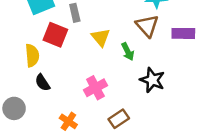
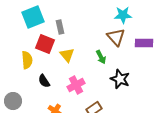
yellow triangle: (101, 37) -> (67, 55), moved
black semicircle: (42, 83) -> (44, 81), moved

